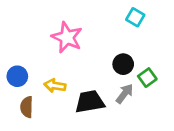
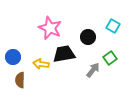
cyan square: (135, 17) -> (113, 26), moved
black circle: (123, 64) -> (88, 37), moved
black trapezoid: (90, 102) -> (64, 54), moved

